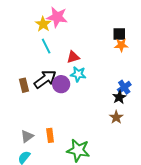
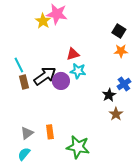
black square: (119, 34) -> (119, 31), turned 32
orange star: (121, 45) -> (121, 51), moved
cyan line: (46, 46) -> (19, 65), moved
black star: (119, 97) -> (109, 95), moved

